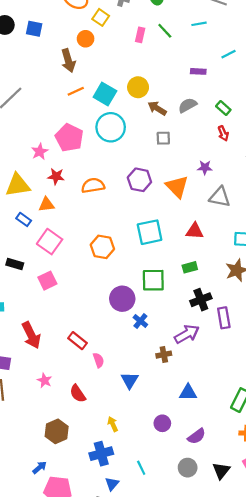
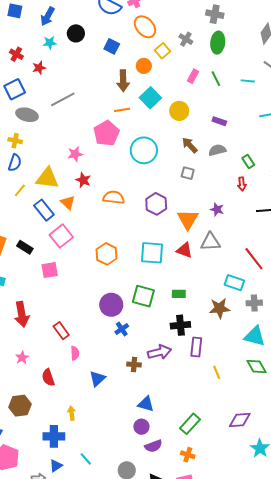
blue square: (34, 29) -> (112, 46), moved
purple rectangle: (198, 71) -> (219, 121), moved
yellow circle: (138, 87) -> (179, 111), moved
cyan square: (105, 94) -> (150, 98), moved
pink pentagon: (69, 138) -> (106, 133), moved
gray triangle: (220, 197) -> (210, 242), moved, turned -30
orange triangle: (46, 205) -> (68, 203), turned 35
blue rectangle: (24, 219) -> (44, 210), size x1.5
red triangle: (195, 231) -> (184, 250), moved
purple circle: (162, 423) -> (141, 427), moved
purple semicircle: (197, 436) -> (153, 446), moved
cyan line: (141, 468) -> (86, 459), turned -32

